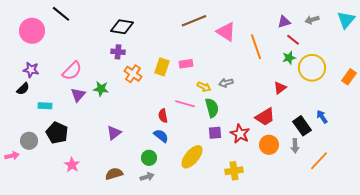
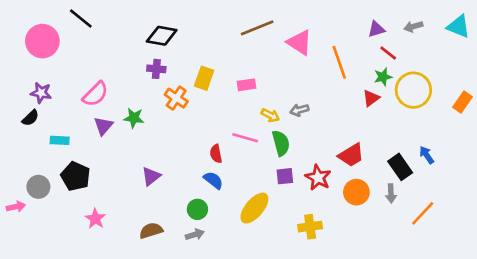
cyan triangle: (346, 20) -> (458, 26), turned -48
yellow rectangle: (162, 67) -> (204, 78), moved
red triangle: (280, 88) -> (371, 98), moved

